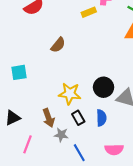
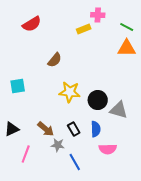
yellow star: (70, 94) -> (70, 92), moved
brown arrow: (49, 118) -> (46, 129), turned -30
pink semicircle: (114, 150) -> (108, 149), moved

